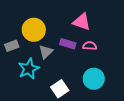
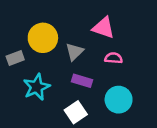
purple rectangle: (68, 44) -> (82, 81), moved
gray triangle: (46, 52) -> (74, 52), moved

